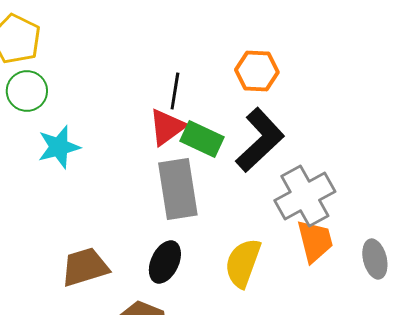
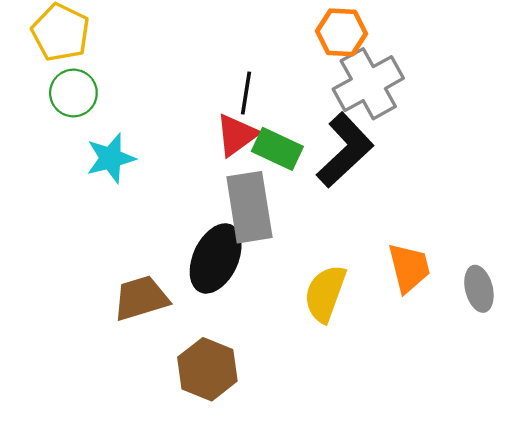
orange hexagon: (257, 71) -> (341, 32), moved
gray cross: (305, 196) -> (368, 84), moved
black ellipse: (165, 262) -> (216, 258), moved, size x1.4

